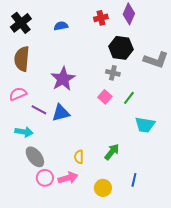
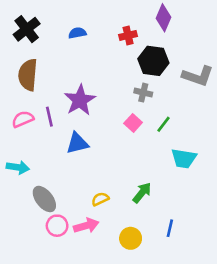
red cross: (101, 18) -> (128, 35), moved
purple line: (39, 110) -> (49, 117), moved, turned 49
cyan arrow: (24, 132) -> (18, 167), moved
yellow semicircle: (79, 157) -> (100, 199), turned 64

